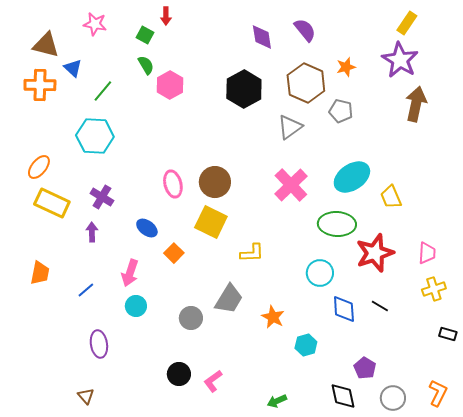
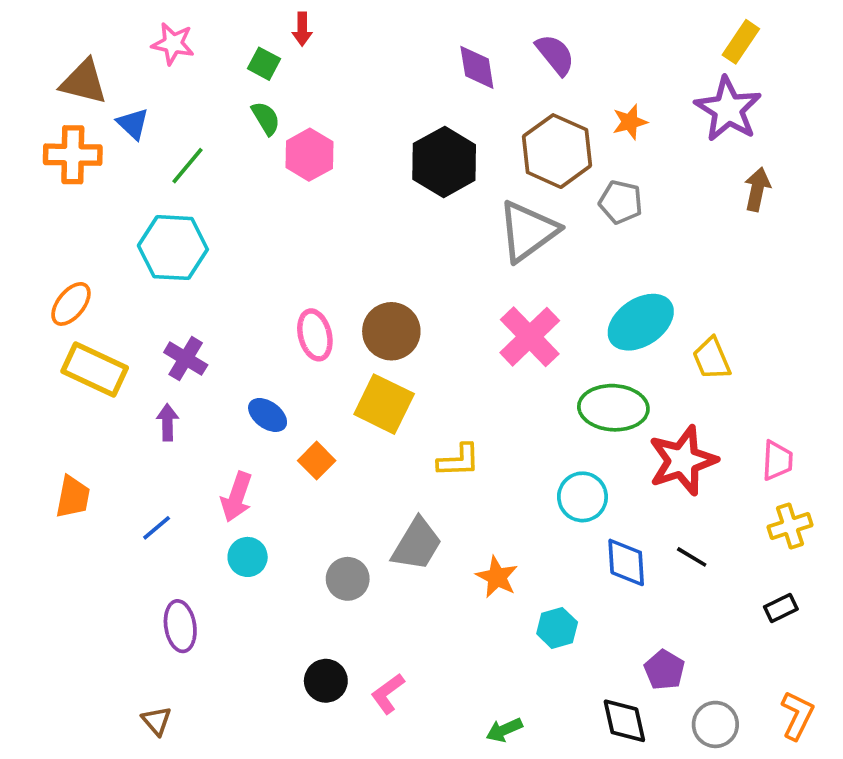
brown arrow: (416, 104) -> (757, 189), size x0.7
gray triangle: (290, 127) -> (528, 231), size x1.4
black rectangle: (448, 334) -> (781, 608), moved, turned -42

